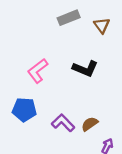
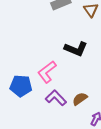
pink L-shape: (38, 71) -> (47, 72), moved

